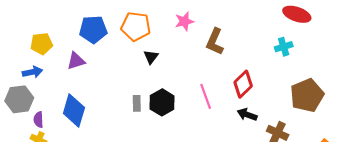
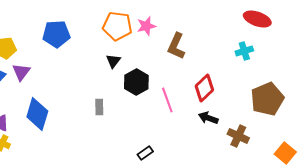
orange pentagon: (136, 26) -> (117, 26), moved
purple triangle: (76, 61) -> (21, 72), moved, turned -36
black hexagon: (162, 102) -> (136, 82), moved

